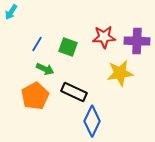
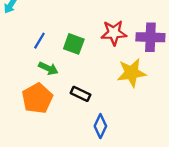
black rectangle: (74, 92) -> (80, 94), size x0.7
blue diamond: (92, 121) -> (100, 126), size x0.7

